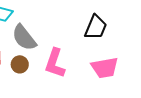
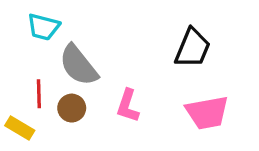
pink L-shape: (55, 63) -> (128, 106), size x0.7

